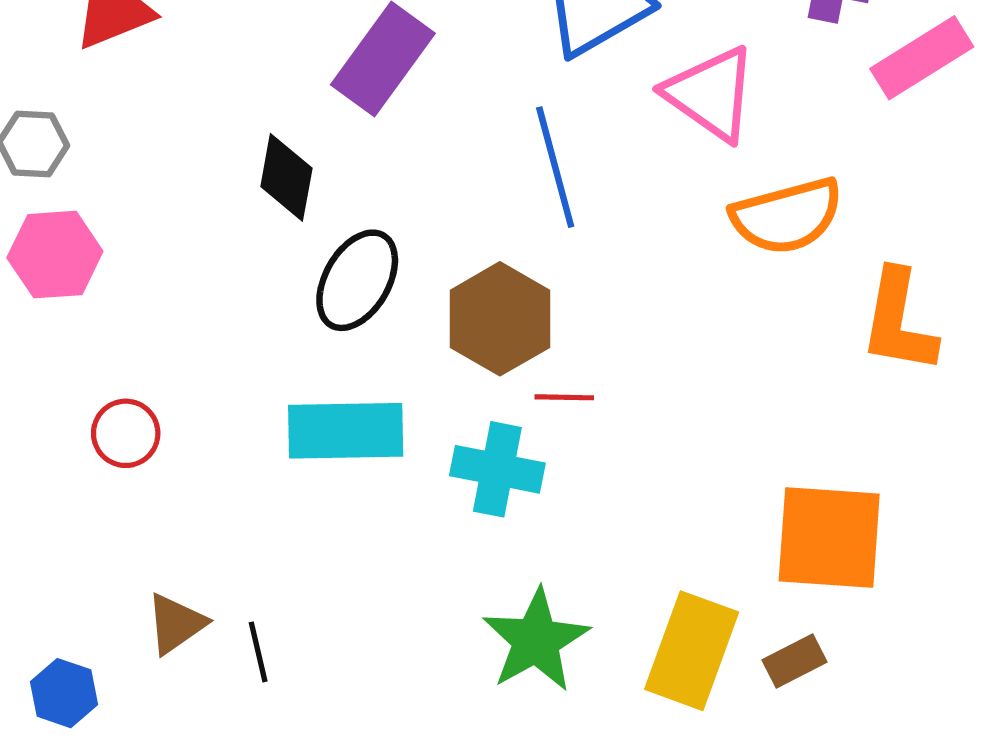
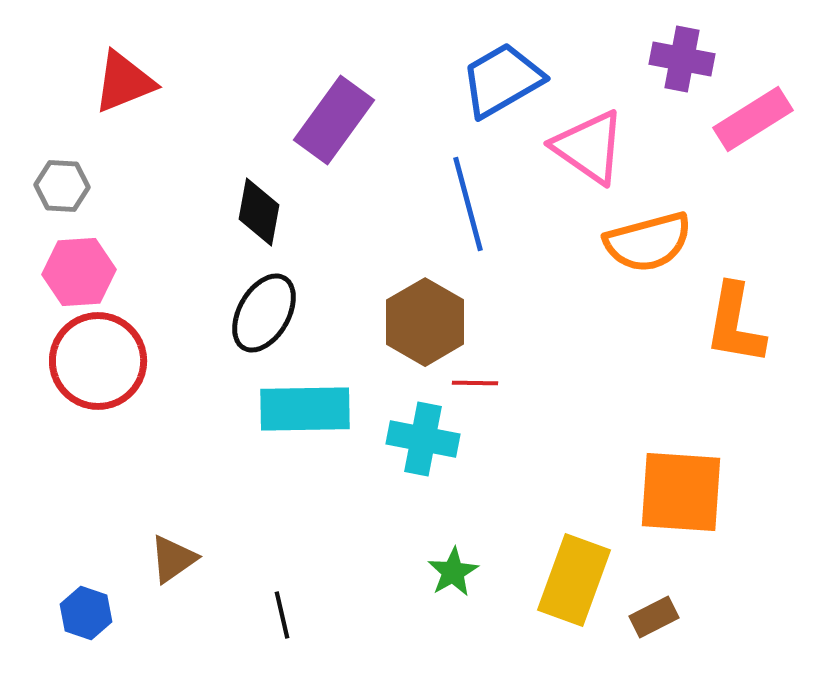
black ellipse: (357, 280) -> (264, 313), moved
red circle: (126, 433) -> (98, 361), moved, size x1.8
green star: (536, 640) -> (453, 572), size x0.6
black line: (258, 652) -> (282, 615), moved
brown rectangle: (794, 661) -> (654, 617), moved

